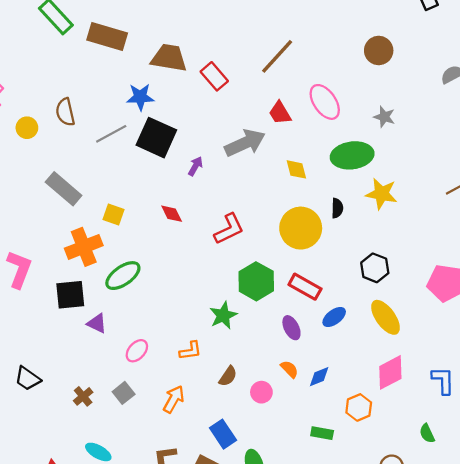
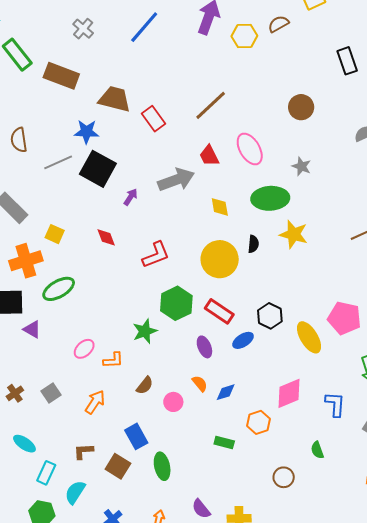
black hexagon: (375, 268) -> (270, 316), moved
yellow ellipse: (386, 317) -> (309, 337), moved
pink ellipse: (137, 351) -> (84, 349), moved

